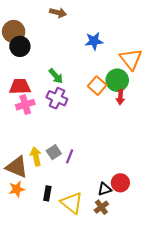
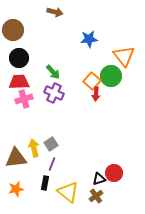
black circle: (20, 46) -> (19, 58), moved
red arrow: (120, 97) -> (96, 94), moved
purple line: (70, 156) -> (52, 164), moved
brown triangle: (17, 167) -> (16, 158), turned -30
orange star: (17, 189) -> (16, 189), moved

